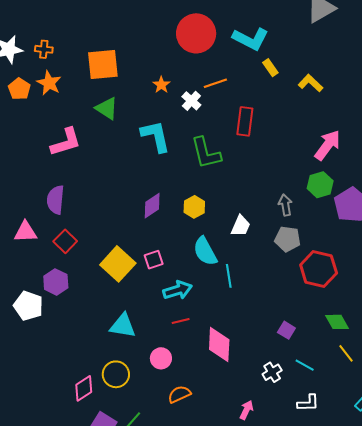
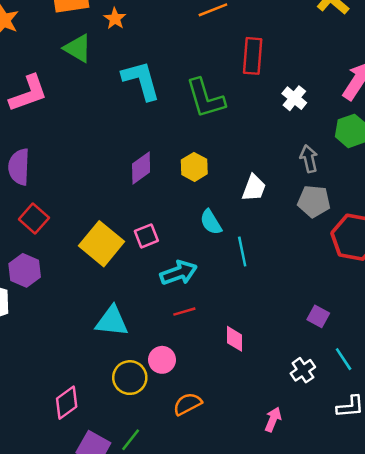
orange star: (161, 85) -> (115, 19), moved
white cross: (191, 101) -> (294, 98), moved
cyan semicircle: (205, 251) -> (211, 222), size x0.7
pink diamond: (219, 345) -> (235, 339), size x0.6
cyan line: (305, 365) -> (344, 359), turned 30
yellow circle: (116, 374) -> (130, 378), moved

